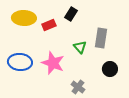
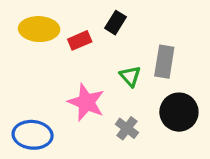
blue ellipse: (20, 62) -> (33, 135), moved
black circle: (110, 69) -> (179, 112), size x1.5
gray cross: (78, 87) -> (127, 128), moved

